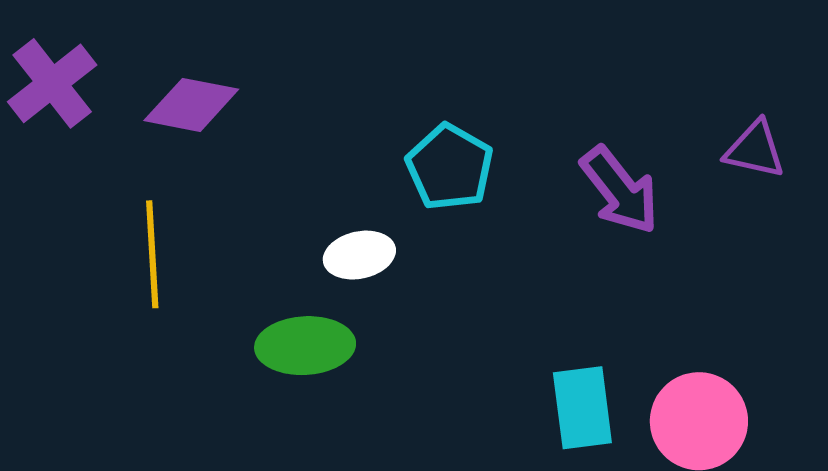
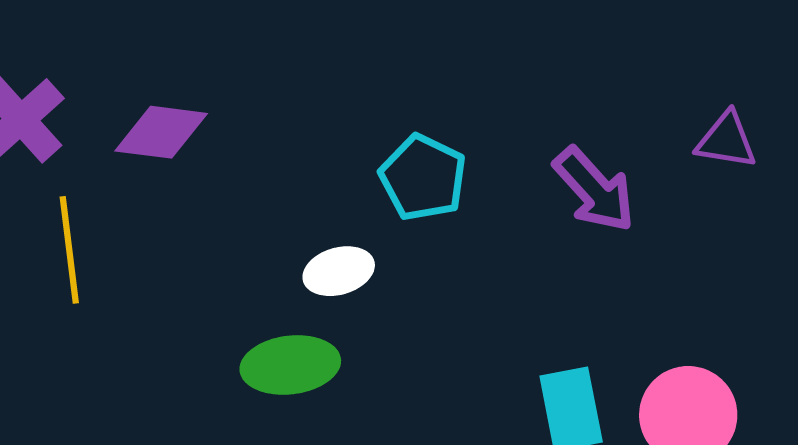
yellow line: (152, 254) -> (69, 250), moved

